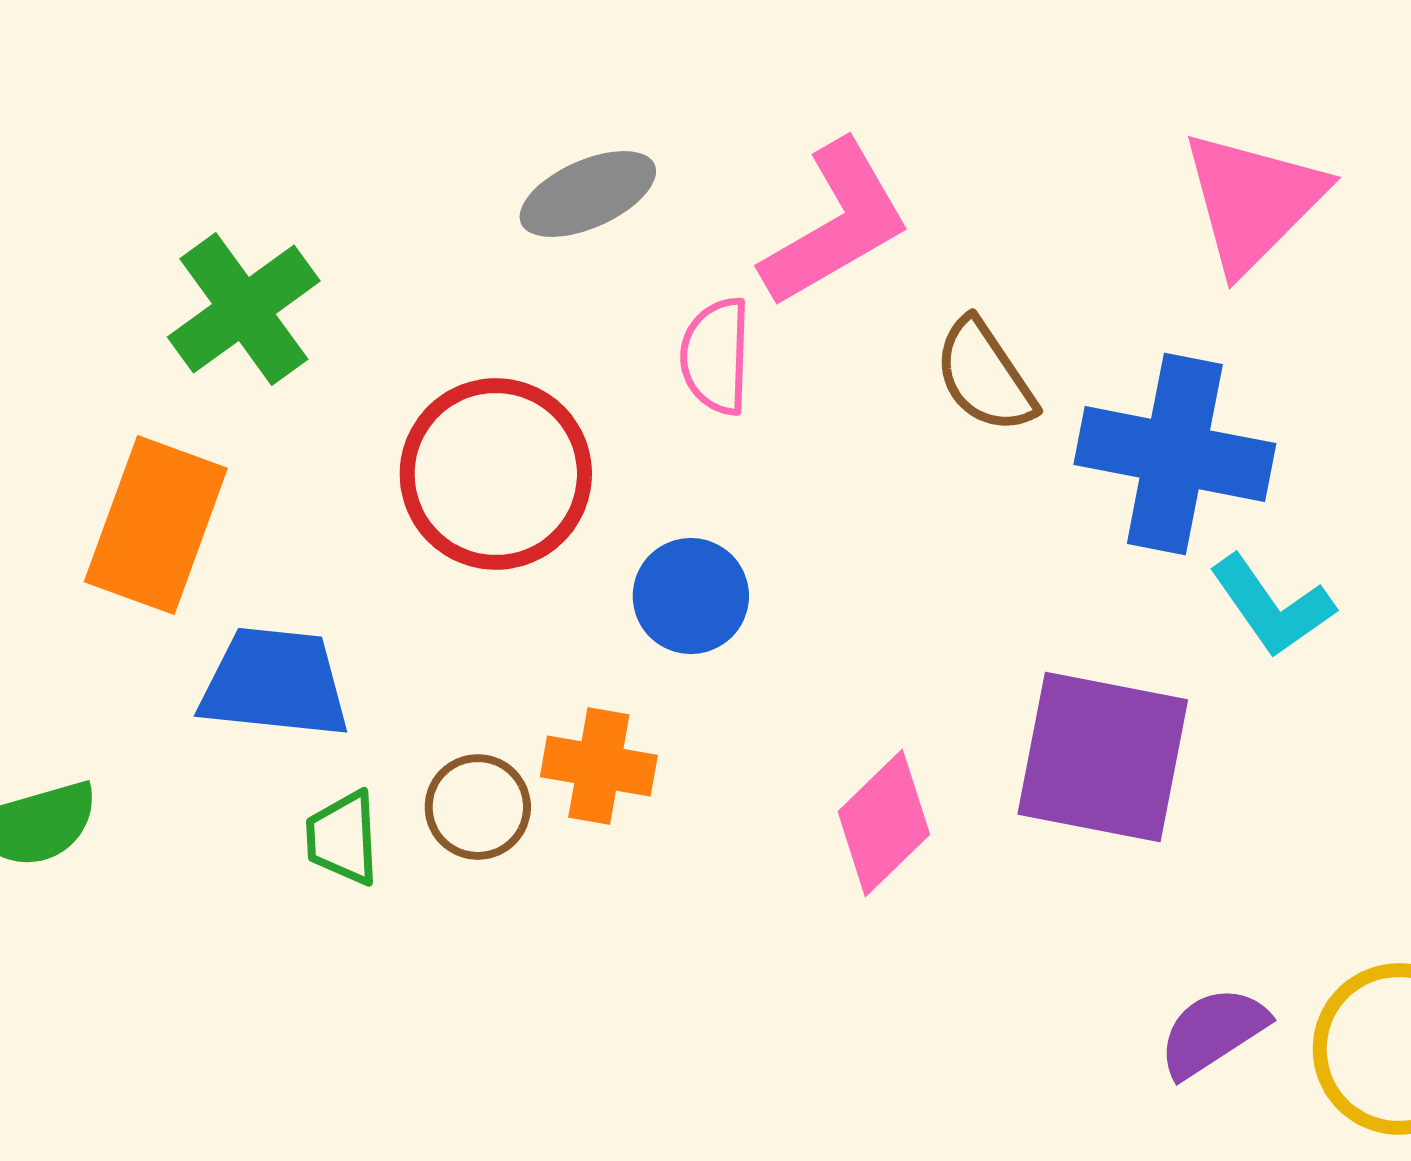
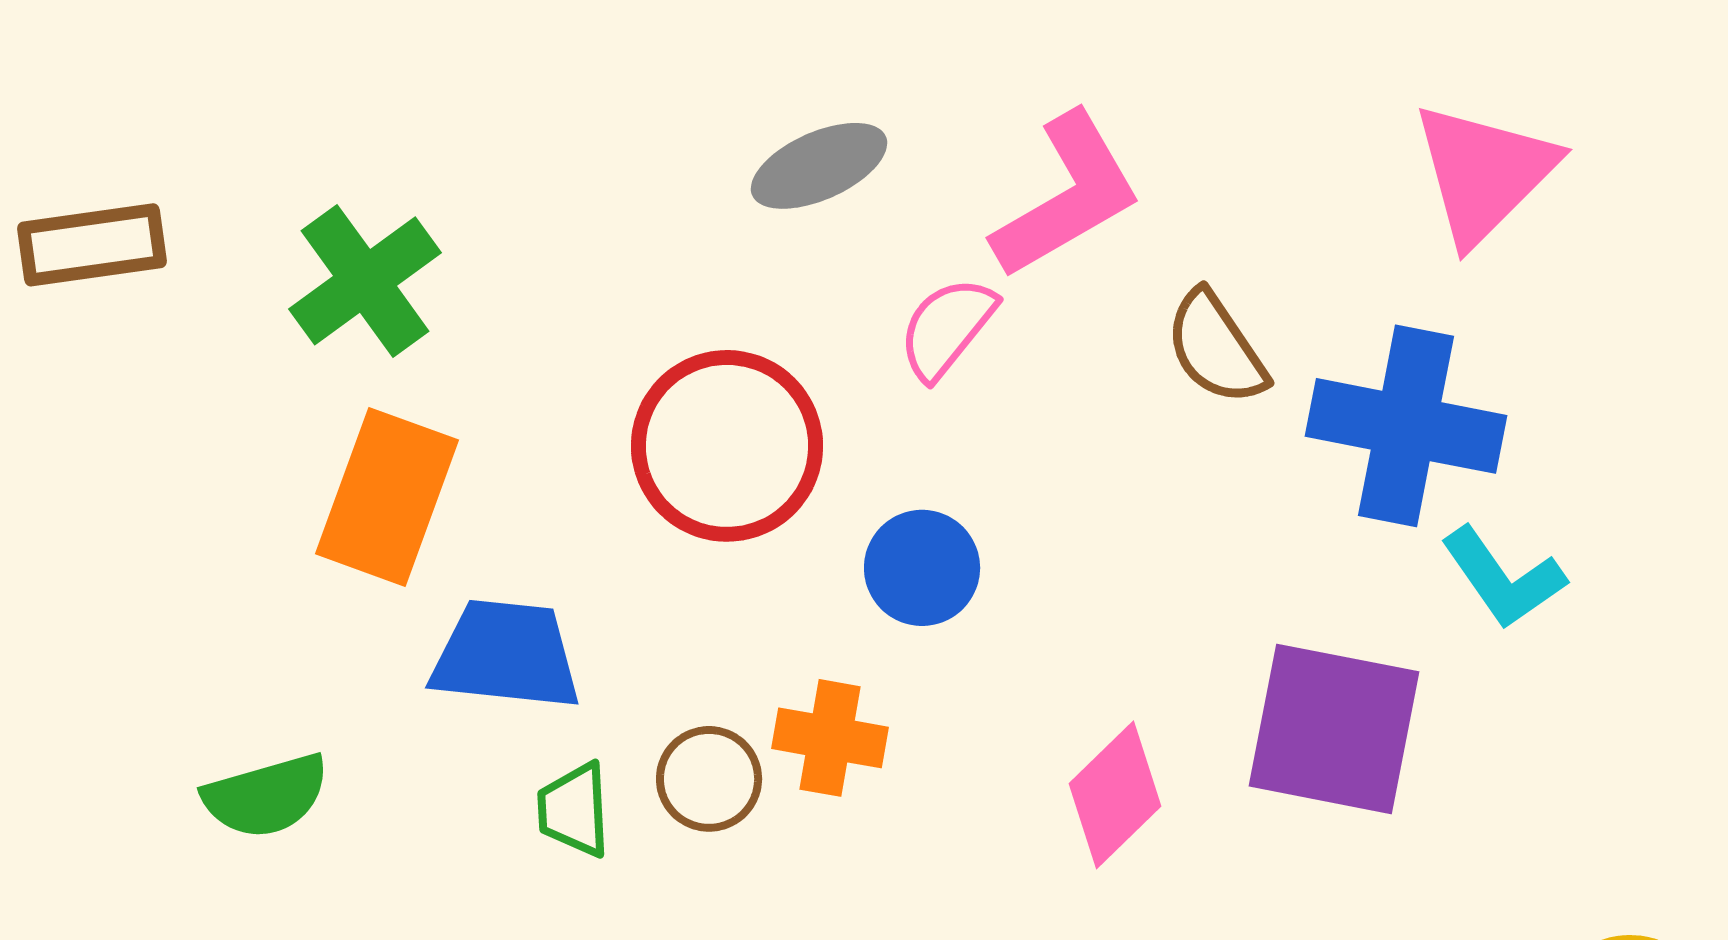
green cross: (244, 309) -> (365, 281), moved
pink semicircle: (716, 356) -> (947, 328), turned 37

